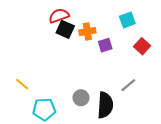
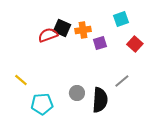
red semicircle: (59, 16) -> (48, 35), moved

